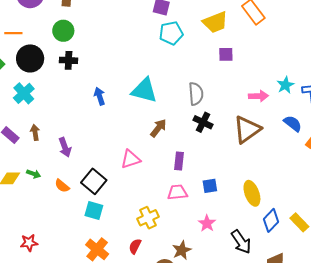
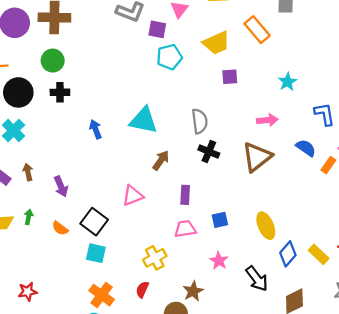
cyan star: (285, 85) -> (287, 82), moved
green arrow: (34, 174) -> (29, 217), turned -96

